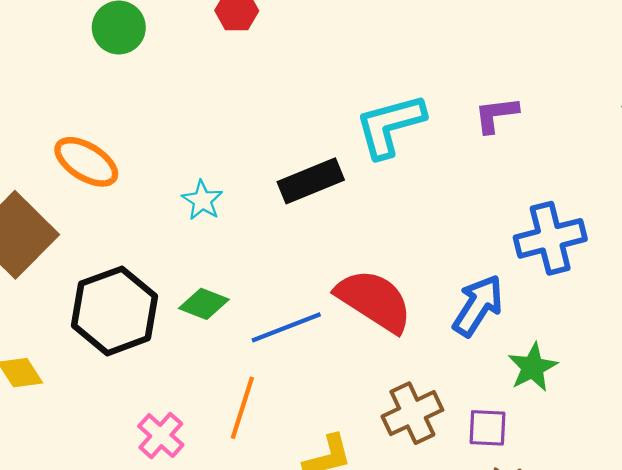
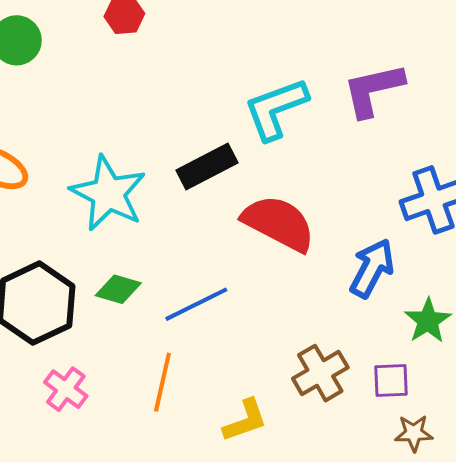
purple L-shape: (496, 115) -> (373, 90), size x1.5
cyan star: (202, 200) -> (108, 193), size x2.0
red semicircle: (374, 301) -> (279, 223), moved
pink cross: (161, 436) -> (66, 389), moved

